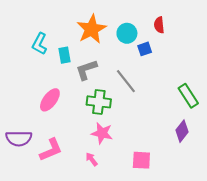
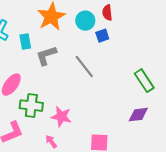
red semicircle: (159, 25) -> (107, 13), moved
green cross: (99, 102) -> (31, 106), moved
purple diamond: (182, 131) -> (138, 115), turned 45

